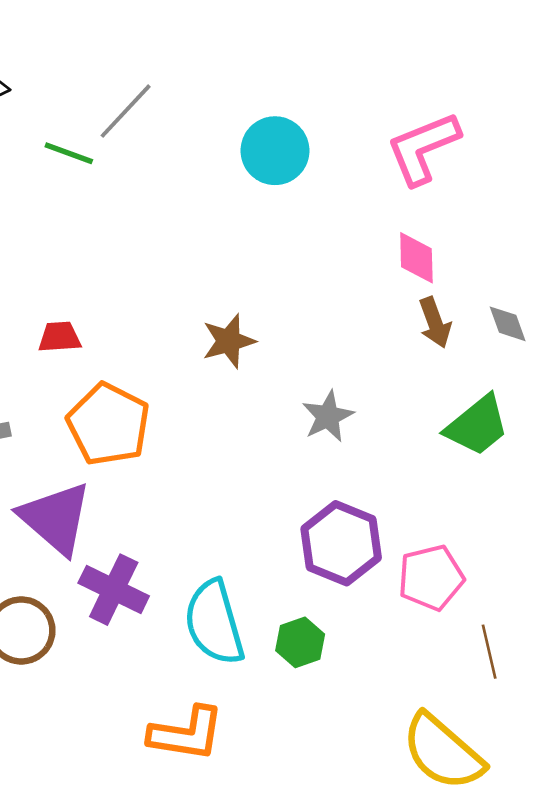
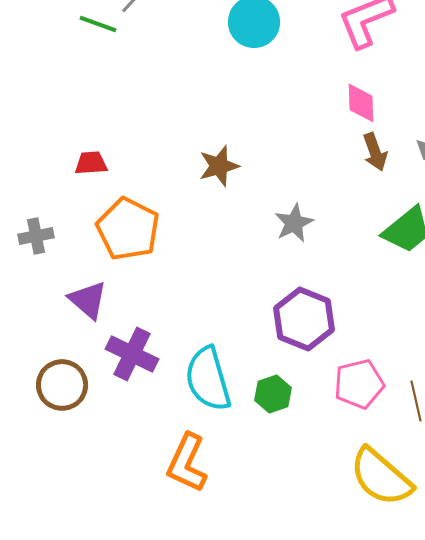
purple triangle: (56, 518) -> (88, 300), size x0.7
pink pentagon: (431, 578) -> (359, 384), moved
orange L-shape: (186, 734) -> (187, 463), turned 106

